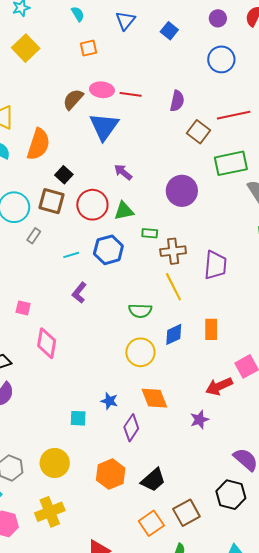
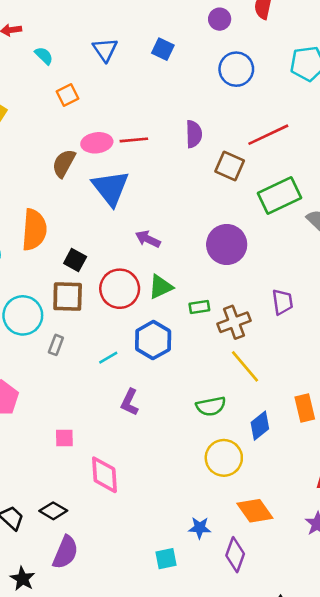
purple trapezoid: (215, 265) -> (282, 302), moved, size x0.7

